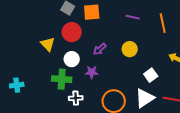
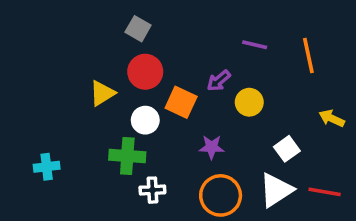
orange square: (92, 12) -> (181, 102), moved, turned 30
yellow triangle: (48, 44) -> (102, 93), turned 42
purple arrow: (100, 49) -> (219, 81), moved
purple star: (92, 72) -> (212, 147), moved

